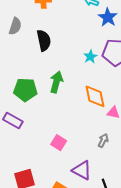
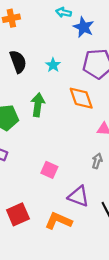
cyan star: (90, 57) -> (53, 65), moved
orange diamond: (95, 96) -> (81, 98), moved

